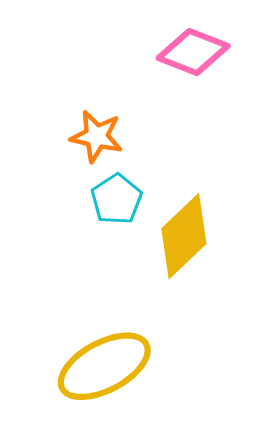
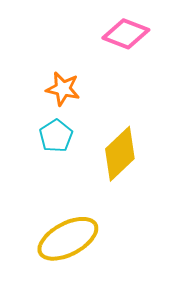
cyan pentagon: (116, 199) -> (56, 136), moved

